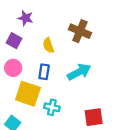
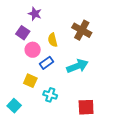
pink circle: (13, 68) -> (33, 50), moved
blue rectangle: (44, 72) -> (46, 63), turned 40
yellow square: (28, 94) -> (30, 81), size x0.6

